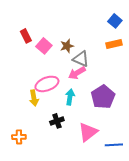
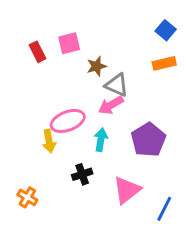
pink square: (44, 46) -> (69, 43), moved, turned 35
orange cross: (19, 137) -> (27, 197), turned 32
blue line: (114, 145) -> (164, 209), turned -60

